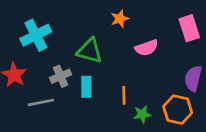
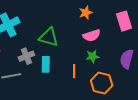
orange star: (120, 19) -> (86, 13), moved
orange hexagon: (178, 110) -> (102, 83), moved
green star: (142, 114) -> (93, 56), moved

